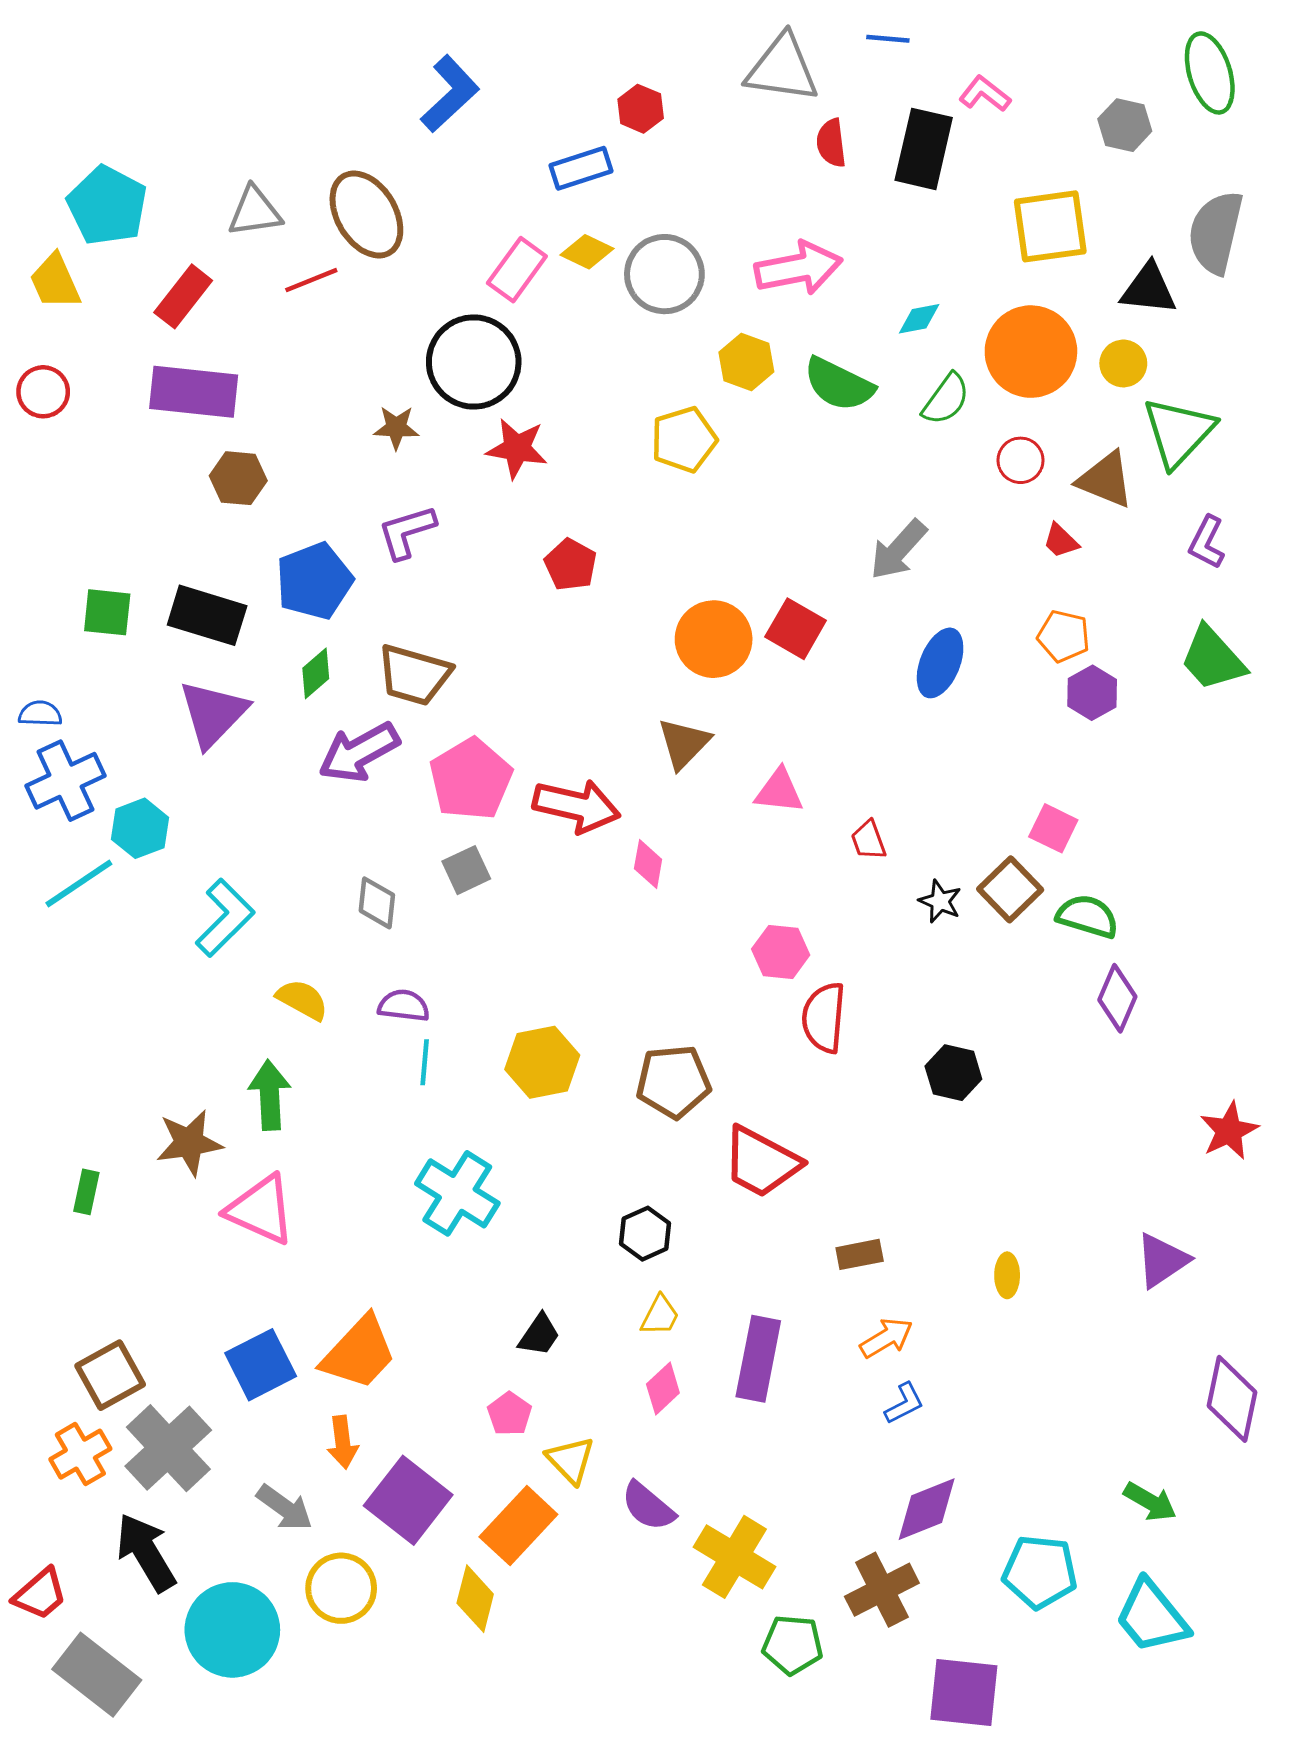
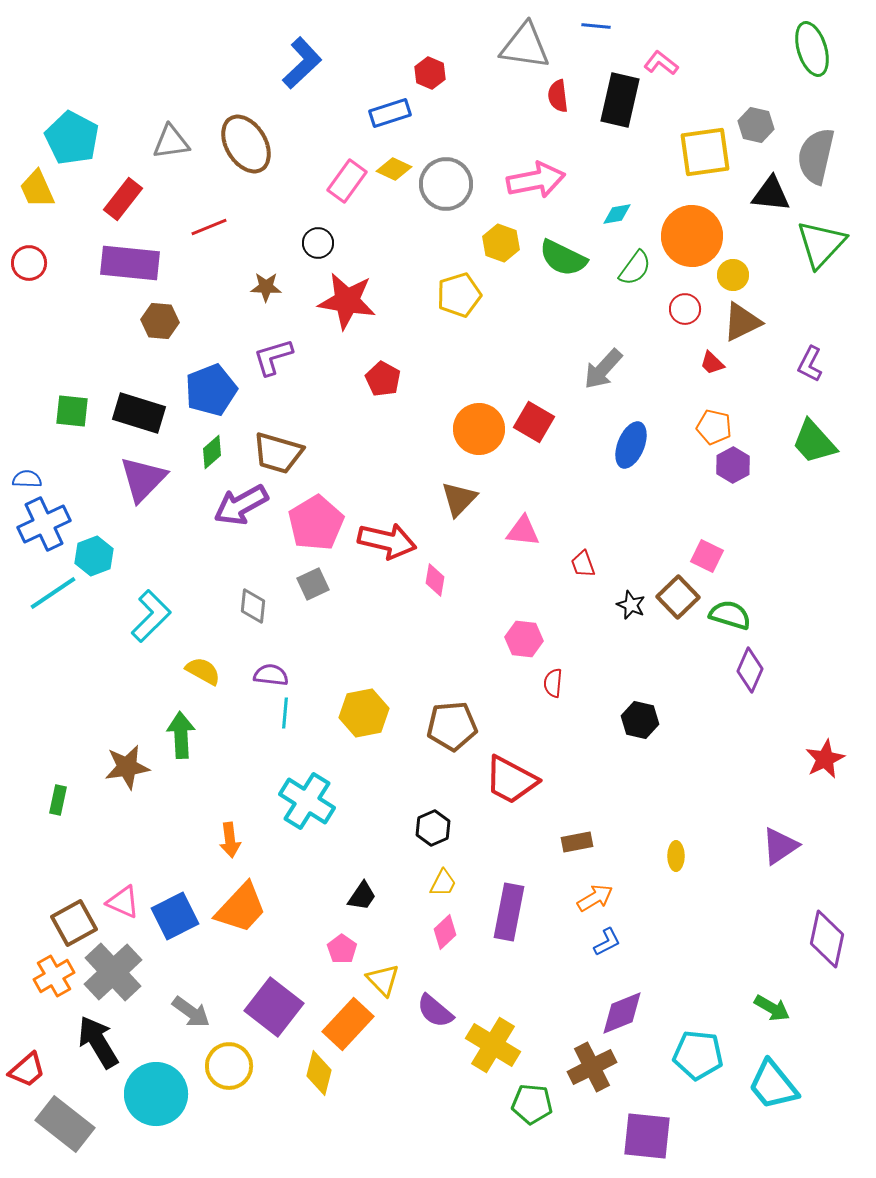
gray hexagon: (1125, 125) -> (756, 125), moved
red line: (311, 280) -> (209, 227), moved
black circle: (474, 362) -> (318, 243), size x0.5
yellow circle: (1123, 363) -> (733, 275), moved
green triangle: (1178, 432) -> (821, 244), moved
red star: (517, 448) -> (347, 301), size x1.4
brown triangle: (1105, 480) -> (742, 322), turned -48
red semicircle: (824, 1018) -> (553, 683), size x0.6
pink triangle: (261, 1210) -> (123, 902), moved, size x0.7
orange arrow: (343, 1442) -> (230, 840), moved

